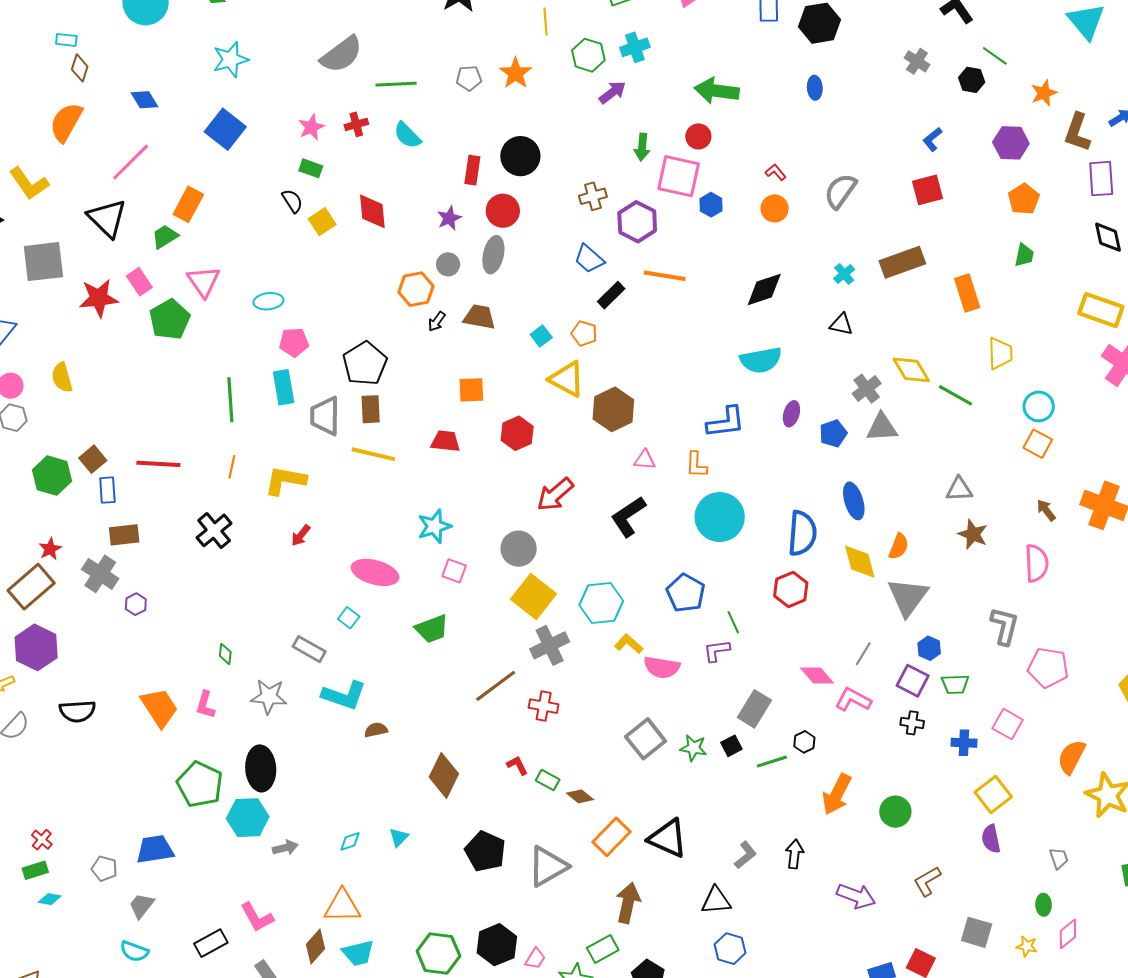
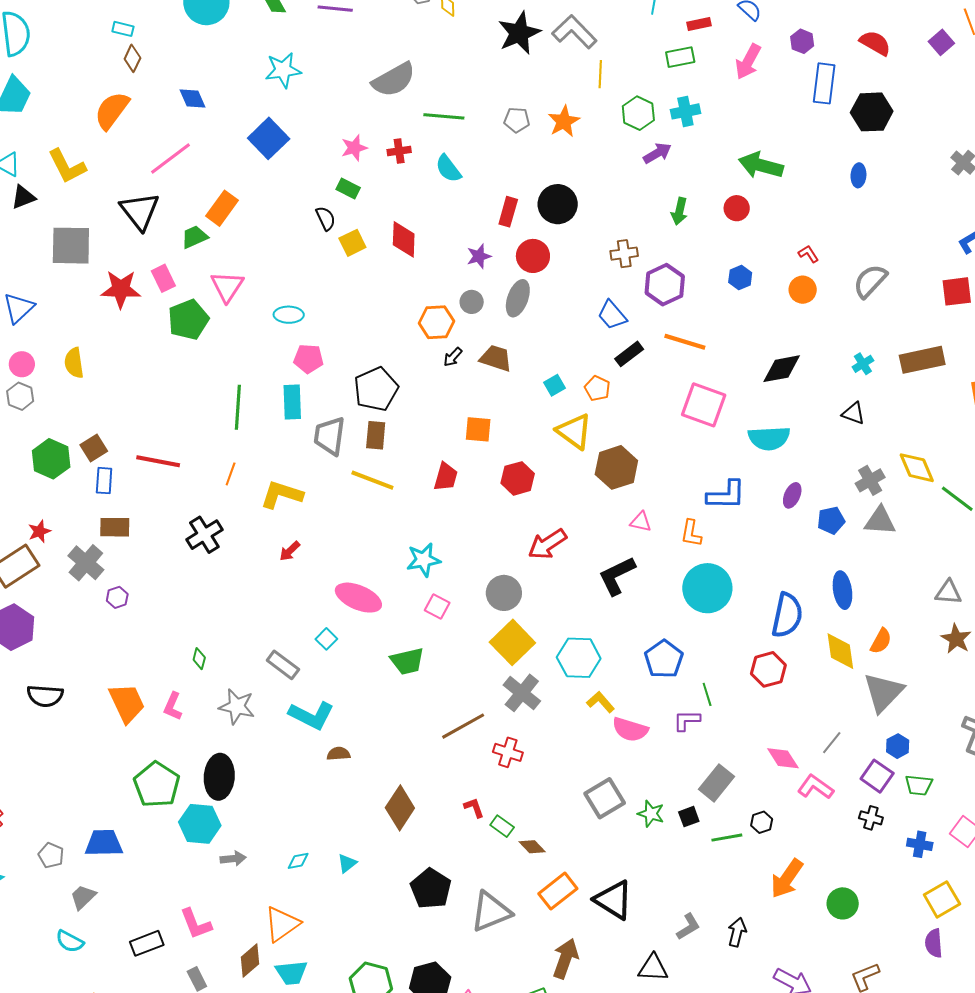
pink square: (679, 176) -> (704, 405), moved
red trapezoid: (446, 441) -> (446, 477), turned 92
gray cross: (550, 645) -> (522, 693), turned -33
orange triangle: (342, 906) -> (282, 924), turned -42

